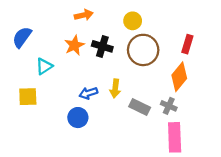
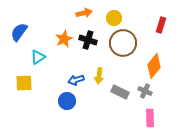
orange arrow: (84, 15) -> (84, 13), moved
red rectangle: (187, 44) -> (161, 25), moved
pink rectangle: (175, 137) -> (150, 118), size x0.7

